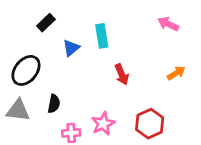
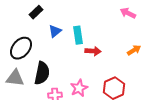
cyan rectangle: (102, 36) -> (78, 35), moved
red arrow: (122, 74) -> (93, 51), turned -63
black semicircle: (54, 104) -> (42, 73), size x1.6

